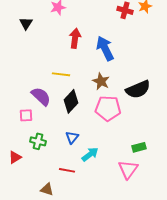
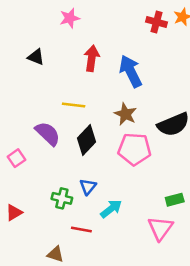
black triangle: (26, 23) -> (36, 57), moved, turned -40
pink square: (26, 115) -> (17, 158), moved, turned -32
green cross: (38, 141) -> (62, 198), moved

